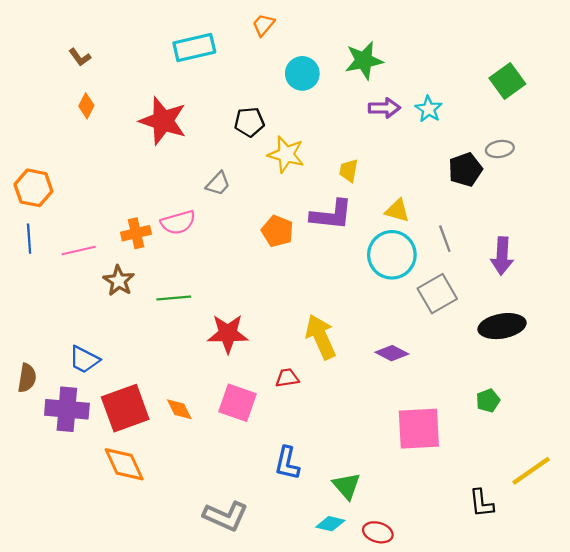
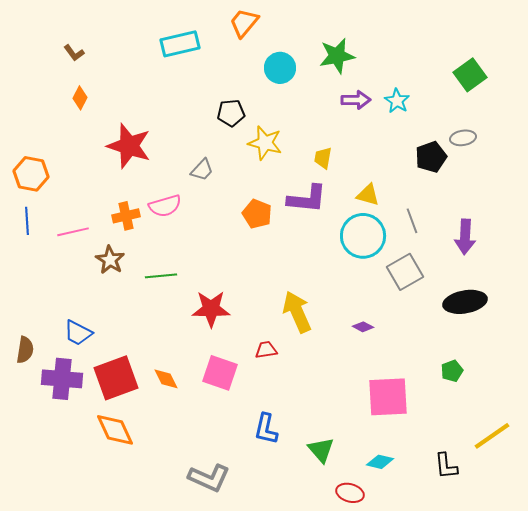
orange trapezoid: (263, 25) -> (244, 23), size x1.4
red star: (163, 121) -> (129, 146), moved
purple diamond: (392, 353) -> (363, 327), size x0.7
cyan diamond: (330, 524) -> (380, 462), moved

